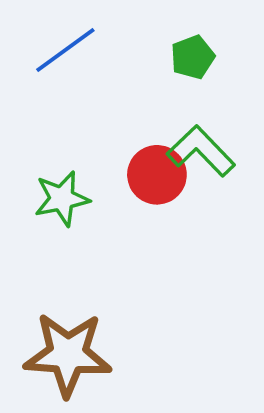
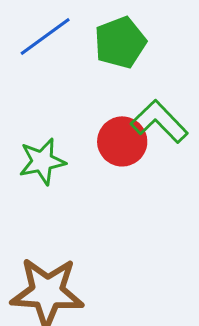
green pentagon: (193, 57) -> (120, 42), moved, size x1.4

